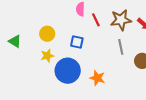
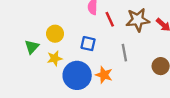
green triangle: (15, 41) -> (32, 47), moved, turned 40
gray line: (121, 47) -> (124, 53), moved
orange star: (97, 78) -> (104, 75), moved

